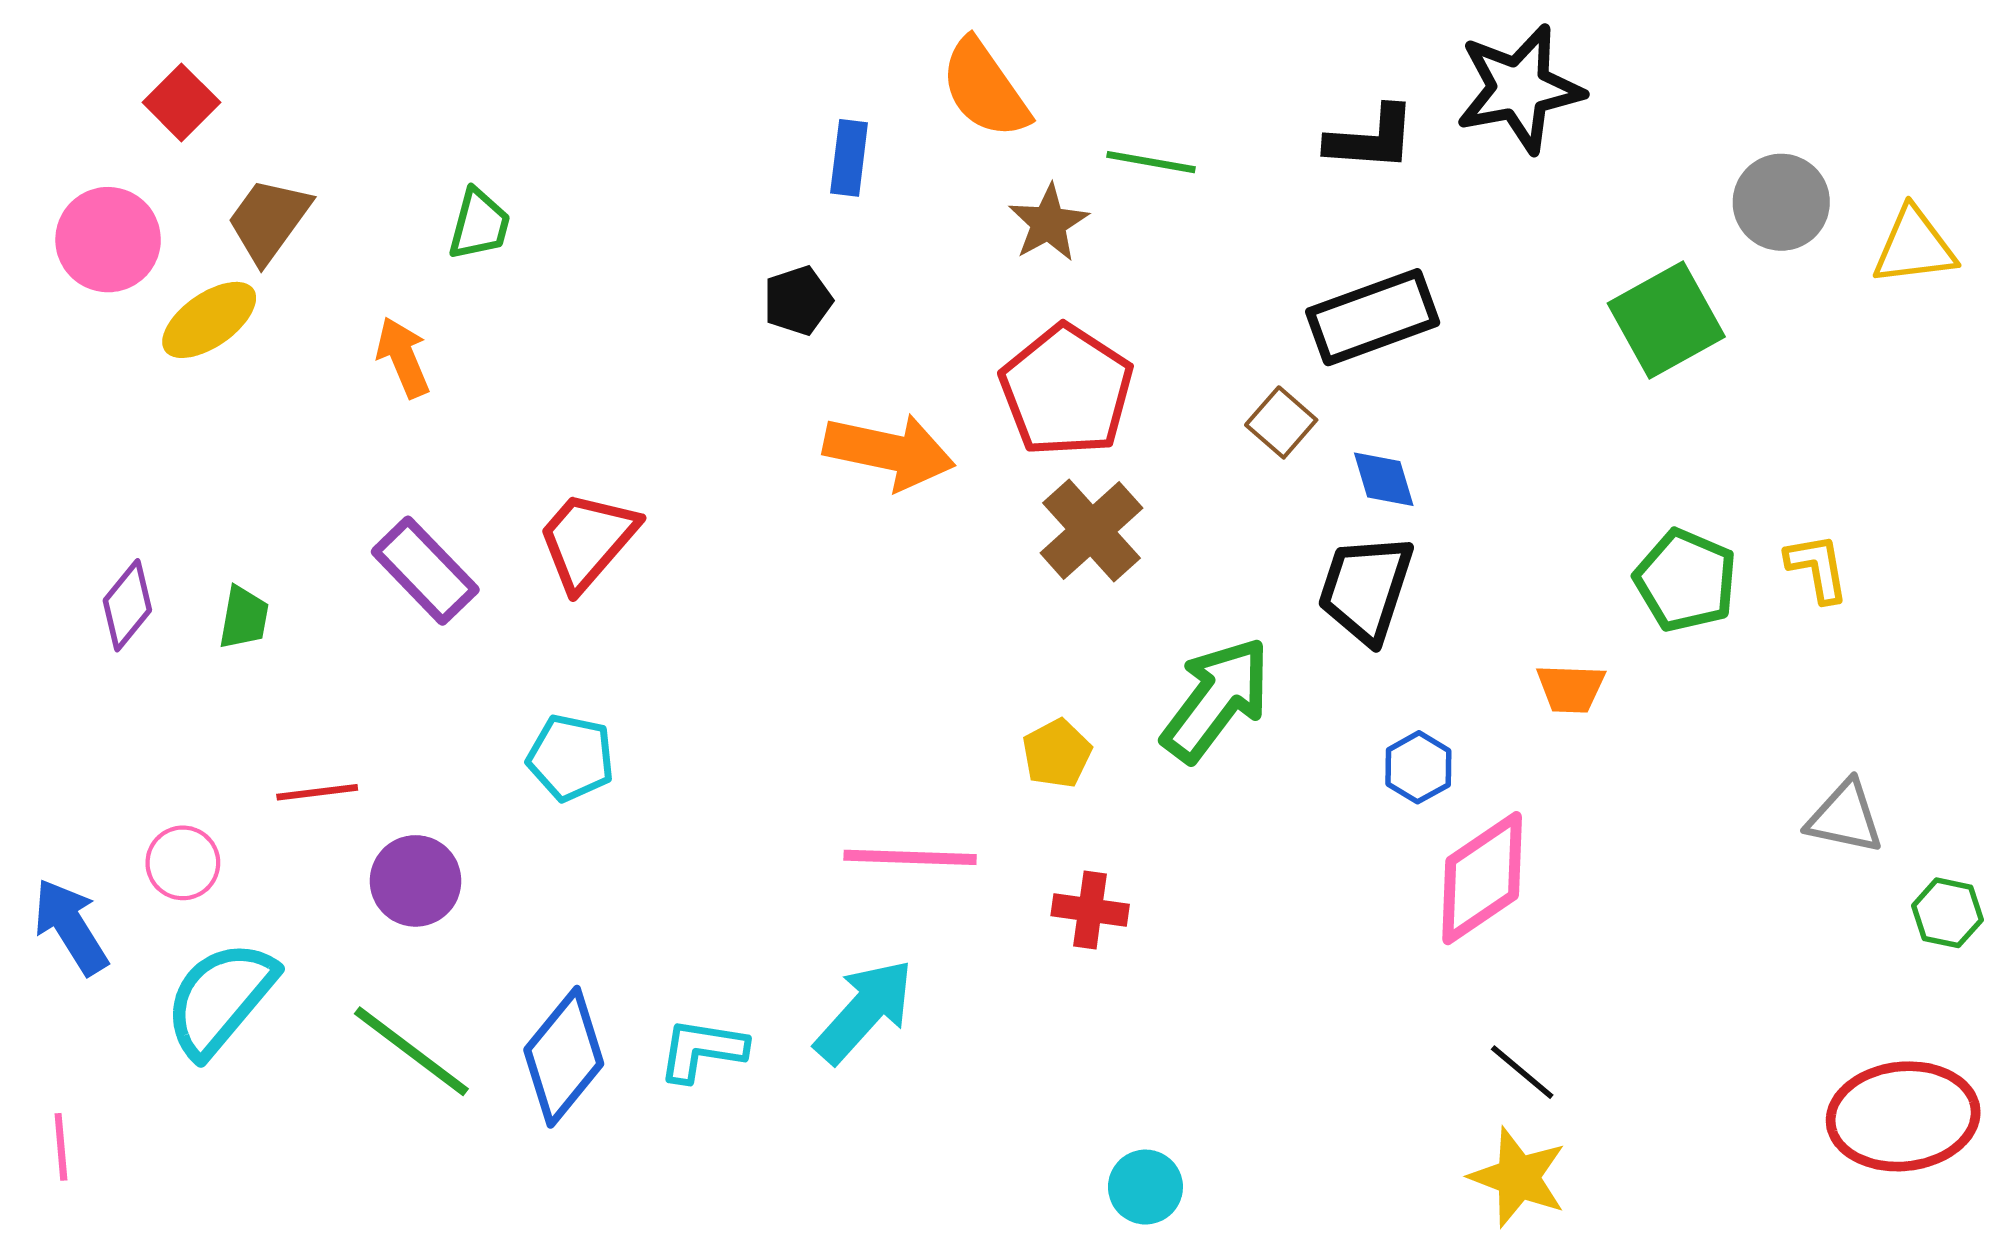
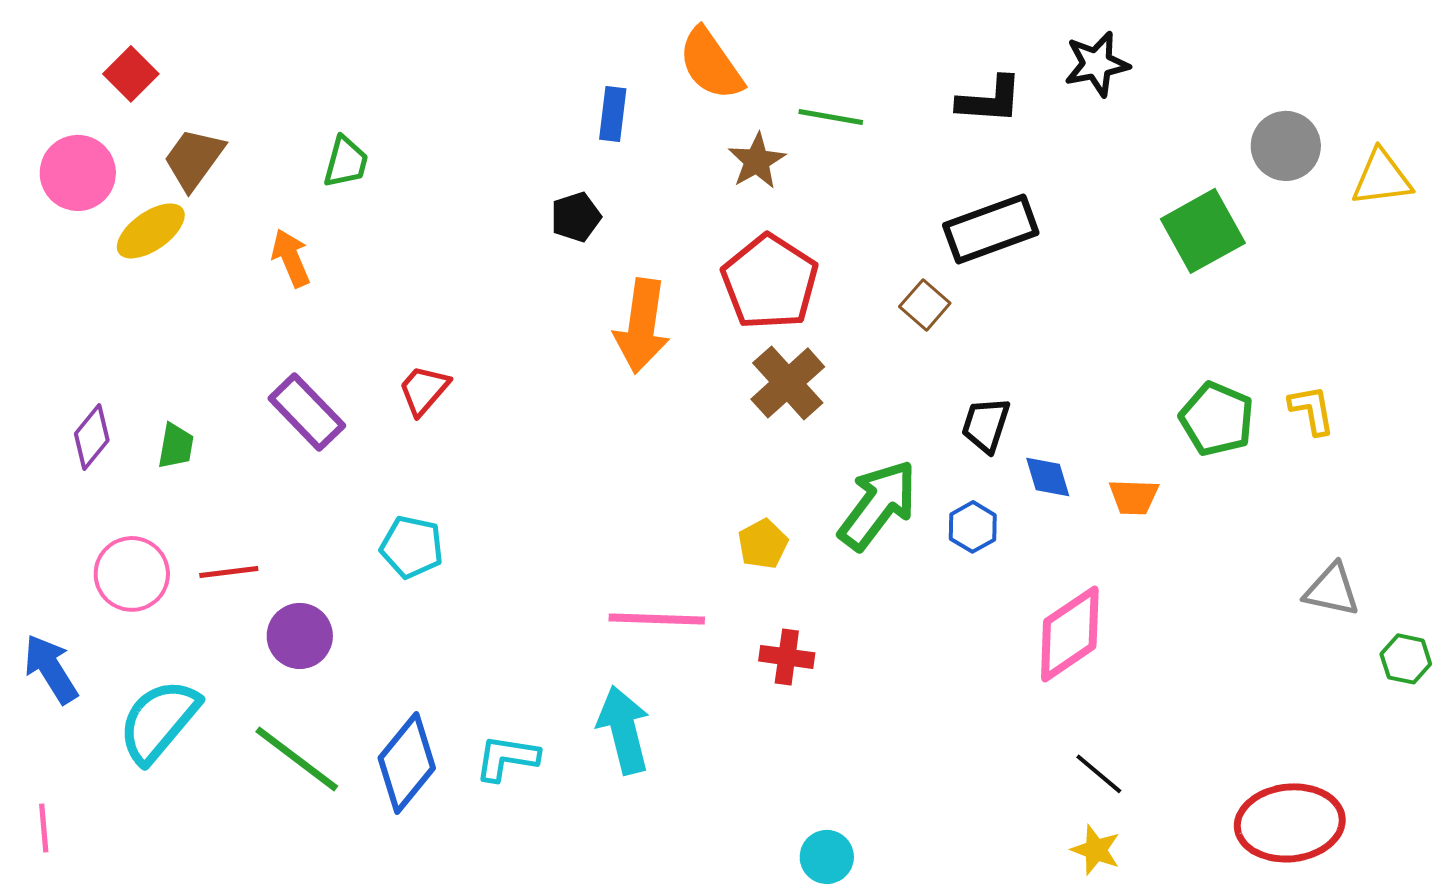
black star: (1519, 89) -> (1097, 64), size x0.7
orange arrow: (889, 452) -> (642, 326), turned 86
blue diamond: (1384, 479) -> (1048, 477), moved
red trapezoid: (587, 540) -> (424, 390), size x0.7
black trapezoid: (1366, 589) -> (986, 425), size x0.7
blue hexagon: (1418, 767) -> (973, 527), moved
pink circle: (183, 863) -> (132, 574), moved, size x1.4
cyan arrow: (864, 1011) -> (624, 730), turned -56
red ellipse: (1903, 1116) -> (1290, 823), moved
yellow star: (1518, 1177) -> (1096, 850), size x0.7

